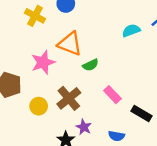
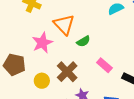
orange triangle: (70, 44) -> (64, 25), turned 30

